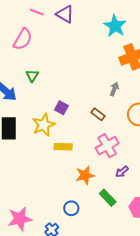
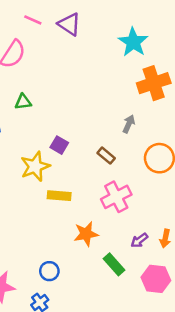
green triangle: (32, 76) -> (23, 102), turned 48
purple arrow: (122, 172) -> (139, 240), moved
blue circle: (71, 208) -> (49, 271), moved

